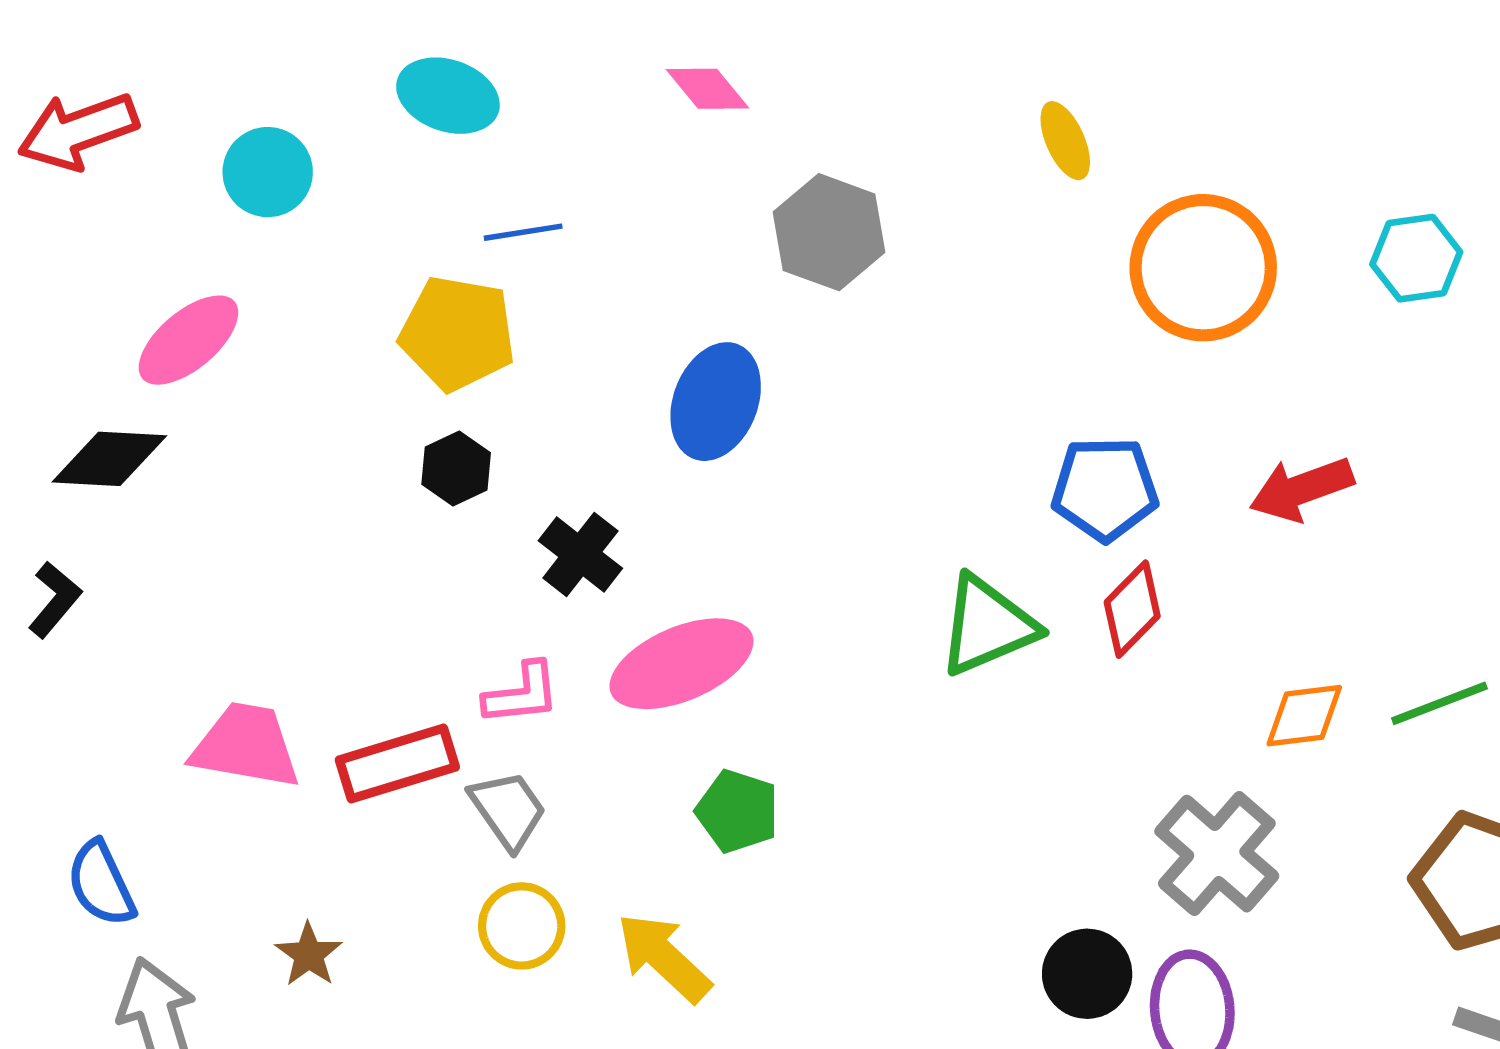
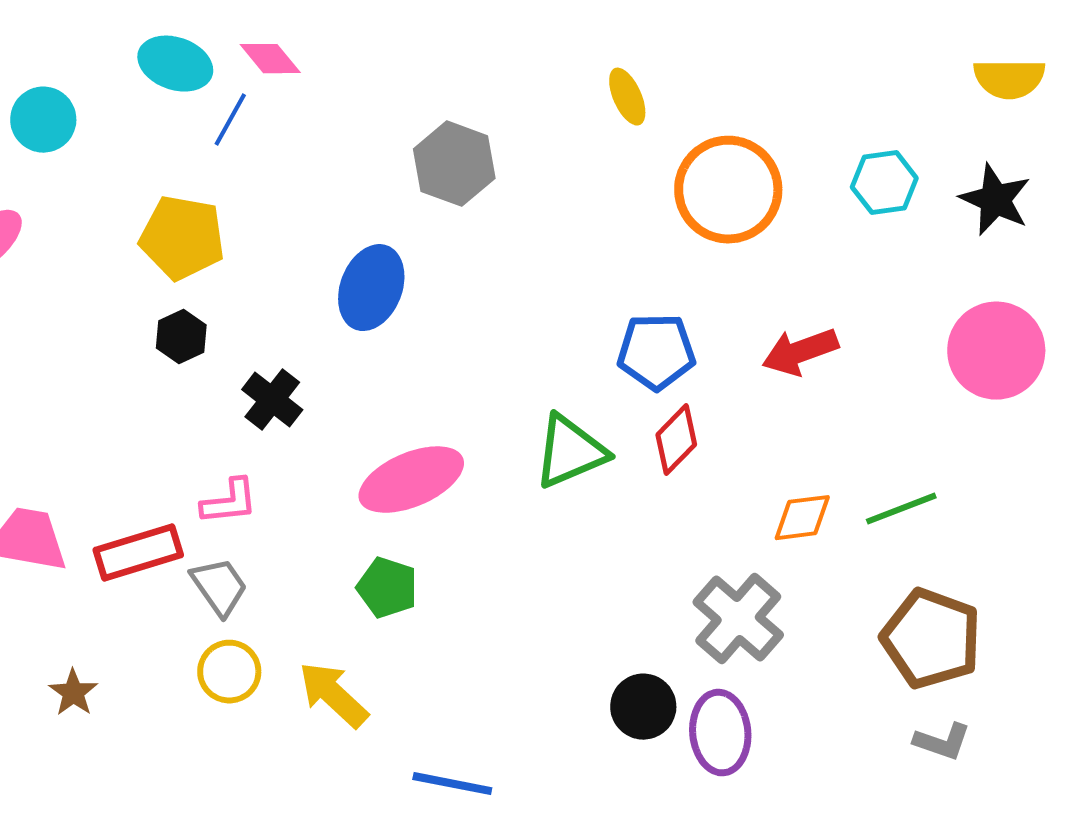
pink diamond: (707, 89) -> (270, 59), moved
blue line: (523, 232) -> (230, 120), moved, turned -52
pink ellipse: (681, 664) -> (411, 480), moved

